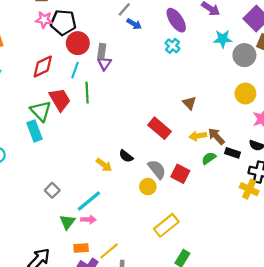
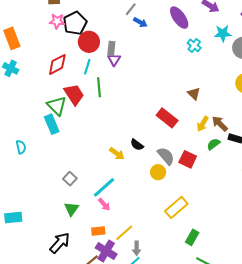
black pentagon: (63, 22) -> (75, 23), turned -30
cyan cross: (173, 46) -> (194, 45), moved
yellow arrow: (198, 136) -> (203, 124), turned -49
pink arrow: (88, 220) -> (104, 204), turned 48
green triangle: (67, 222) -> (72, 209), moved

